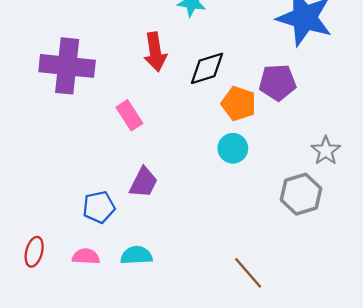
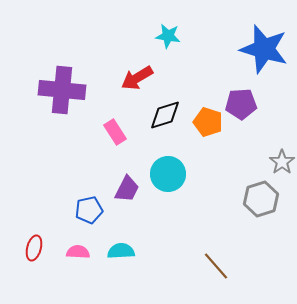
red arrow: (155, 52) -> (137, 78), turned 68
black diamond: (207, 68) -> (165, 115), moved
cyan circle: (233, 148) -> (168, 174), moved, size x1.4

